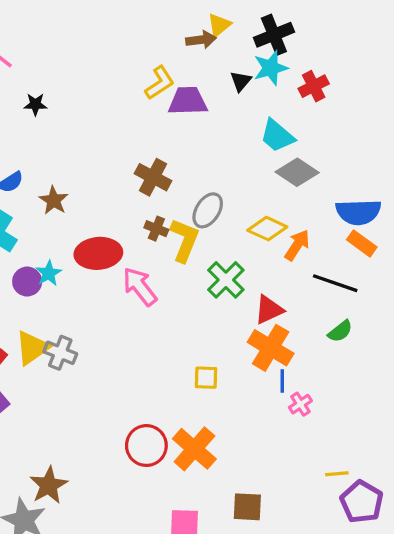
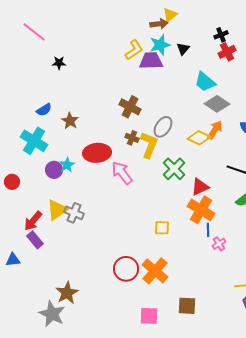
black cross: (274, 35) -> (221, 35), moved, size x0.6
cyan star: (271, 68) -> (160, 45), moved
orange arrow: (297, 245) -> (215, 130), moved

